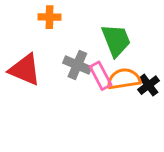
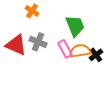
orange cross: (50, 17) -> (32, 11), turned 32
gray cross: (77, 65) -> (38, 42), moved

